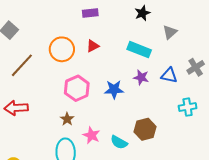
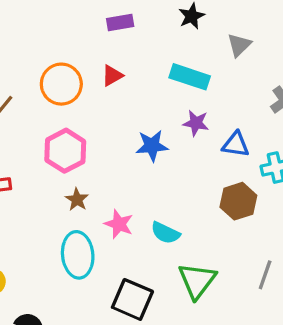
purple rectangle: (90, 13) -> (120, 22), moved
blue triangle: (169, 75) -> (236, 144), moved
pink hexagon: (77, 88) -> (65, 151), moved
brown hexagon: (145, 129) -> (238, 201), moved

